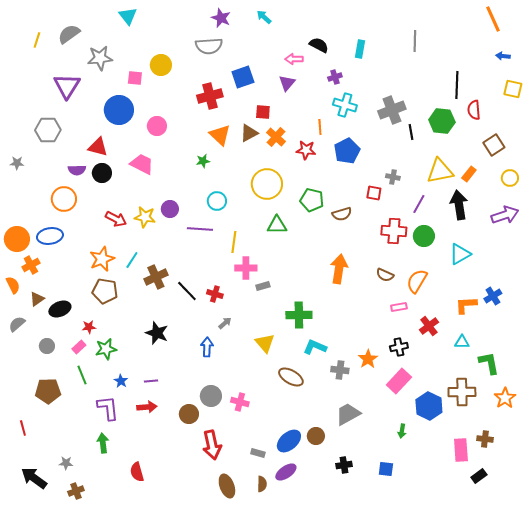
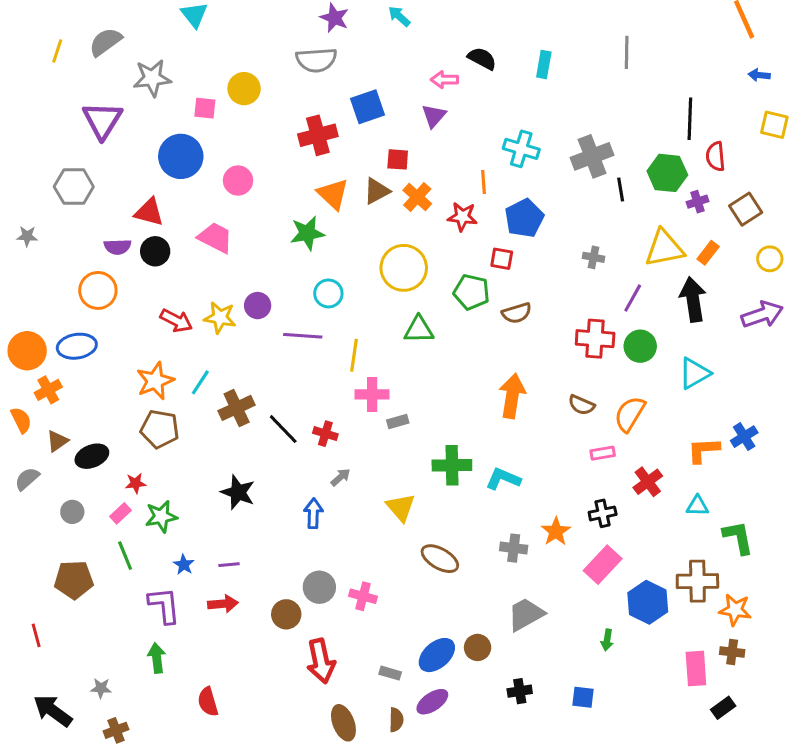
purple cross: (335, 77) -> (697, 202), moved
green star: (203, 161) -> (307, 233), size x1.6
red square: (374, 193) -> (502, 259), moved
cyan L-shape: (315, 347) -> (503, 479), moved
orange star: (505, 398) -> (735, 610), moved, turned -30

